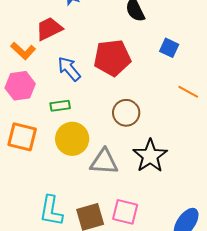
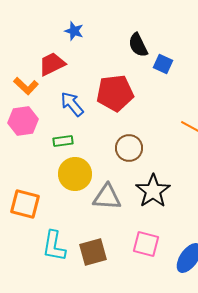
blue square: (169, 48) -> (163, 64), moved
orange square: (22, 137) -> (25, 204), moved
pink square: (125, 212) -> (146, 244), moved

